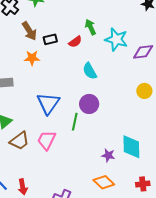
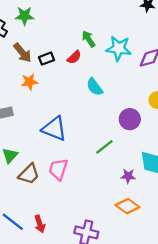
blue triangle: (48, 103) -> (54, 129), turned -35
purple circle: (89, 104) -> (130, 119), moved
green line: (75, 122) -> (104, 147), moved, turned 48

